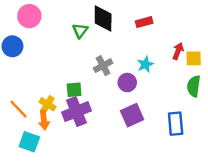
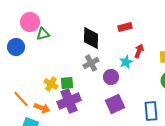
black diamond: (103, 18) -> (91, 38), moved
green triangle: (80, 31) -> (43, 34), moved, turned 40
red arrow: (178, 51) -> (139, 51), moved
yellow cross: (47, 104) -> (51, 84), moved
orange arrow: (44, 120) -> (42, 108), turned -63

